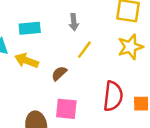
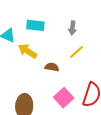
brown semicircle: (59, 73) -> (52, 67), turned 40
pink square: (66, 109) -> (64, 98), moved, turned 30

